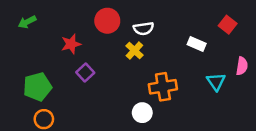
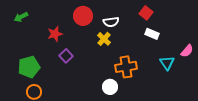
red square: (228, 25) -> (146, 13), moved
pink semicircle: (242, 66) -> (187, 51), turned 32

